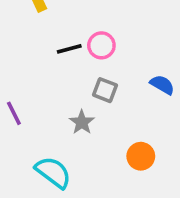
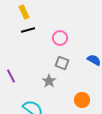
black line: (69, 49) -> (28, 30), moved

